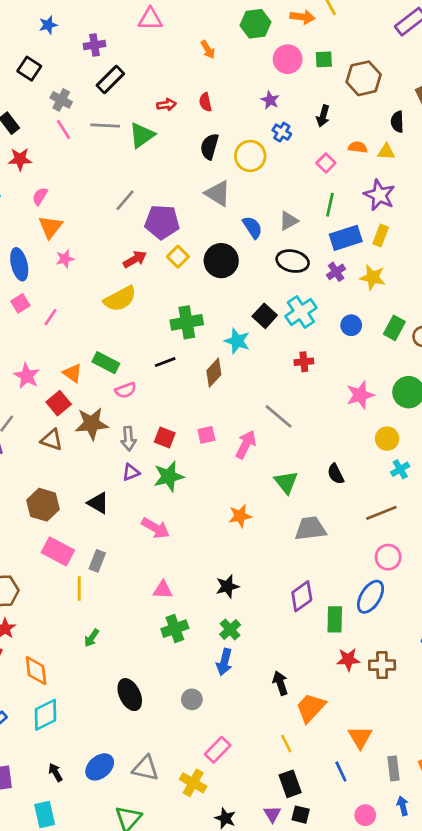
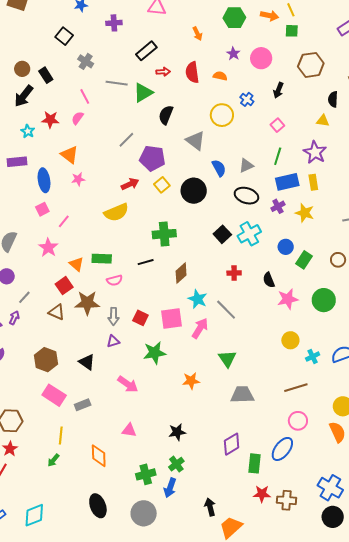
pink circle: (288, 59) -> (261, 58), moved
green square: (324, 59) -> (292, 31), moved
black rectangle: (110, 80) -> (146, 51), moved
purple star: (270, 100) -> (233, 54), moved
red semicircle: (205, 102) -> (192, 72), size x1.5
pink line: (63, 130) -> (85, 96), moved
black semicircle: (210, 146) -> (166, 115), moved
orange semicircle: (358, 147) -> (220, 76), moved
red star: (20, 159) -> (50, 120), moved
pink semicircle: (40, 196) -> (78, 118), moved
orange triangle: (50, 227) -> (69, 155), turned -36
yellow rectangle: (381, 235) -> (313, 182), turned -35
green rectangle: (394, 328) -> (304, 260), moved
cyan star: (237, 341) -> (198, 299), moved
red cross: (304, 362) -> (234, 273), moved
green rectangle: (106, 363) -> (102, 259), turned -30
pink star: (27, 376) -> (48, 248), moved
pink square: (206, 435) -> (171, 319), size x1.6
yellow circle: (387, 439) -> (290, 340), moved
black semicircle: (336, 474) -> (269, 280), moved
green star: (169, 476) -> (155, 353), moved
gray rectangle: (97, 561) -> (83, 405), turned 42
yellow line: (79, 588) -> (61, 436), moved
green cross: (175, 629) -> (146, 474), moved
green arrow: (92, 638) -> (53, 460), moved
orange diamond: (36, 671) -> (99, 456), moved
gray circle: (192, 699) -> (144, 513), size x1.6

